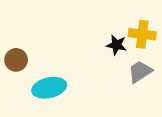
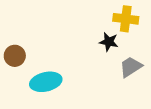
yellow cross: (142, 34) -> (126, 19), moved

